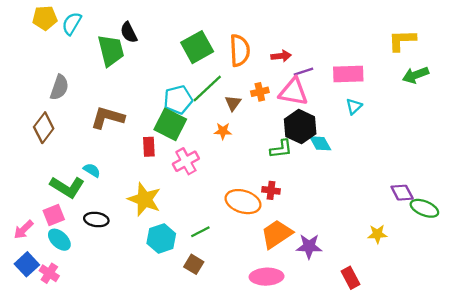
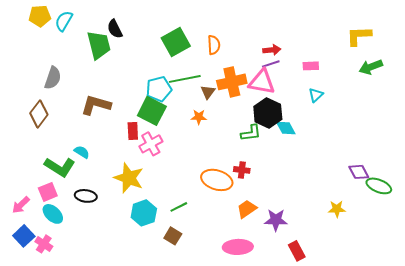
orange semicircle: (240, 50) -> (214, 45), size x0.7
red arrow: (281, 56) -> (272, 50), moved
pink rectangle: (348, 74) -> (311, 66), size x0.6
green line: (207, 88) -> (185, 79), turned 32
orange cross: (260, 92) -> (232, 82), size x1.8
pink cross: (186, 161) -> (151, 144), moved
orange trapezoid: (277, 234) -> (247, 209), size x0.7
red rectangle: (351, 278) -> (297, 251), moved

